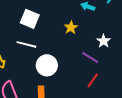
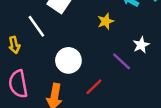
white line: (26, 44) -> (36, 26), moved, turned 30
red line: (93, 80) -> (94, 87), moved

